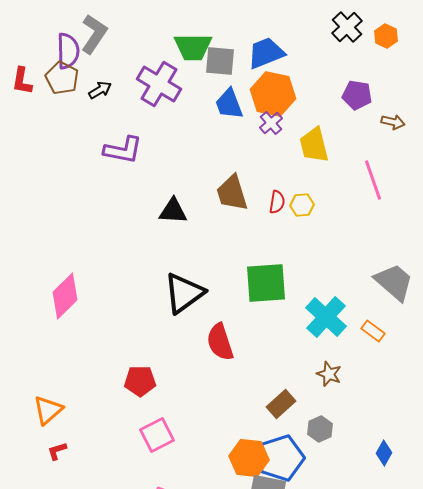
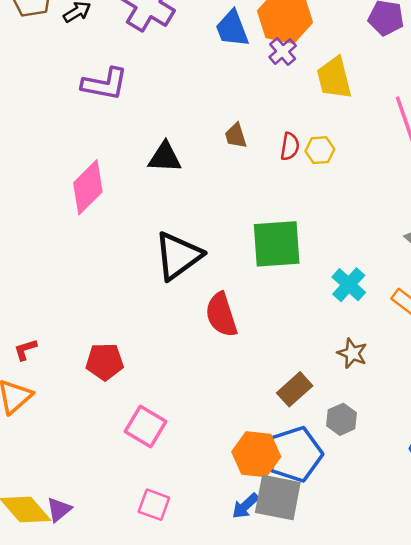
brown trapezoid: (232, 193) -> (236, 136), size x0.6
pink diamond: (65, 296) -> (88, 187), moved
cyan cross: (326, 317) -> (349, 285), size x0.7
red pentagon: (140, 381) -> (105, 362), moved
pink square: (157, 435) -> (146, 427), turned -32
red L-shape: (57, 451) -> (25, 350), moved

